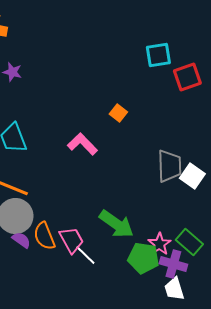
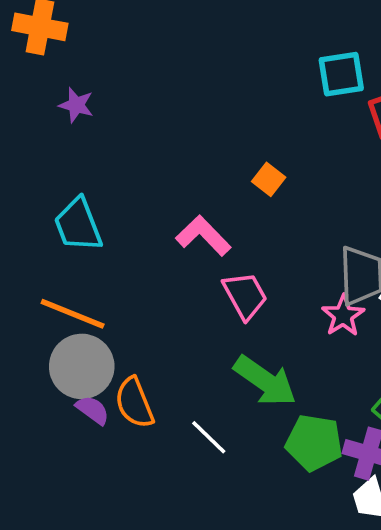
pink trapezoid: (71, 240) -> (245, 296), moved
pink star: (159, 244) -> (343, 316), moved

